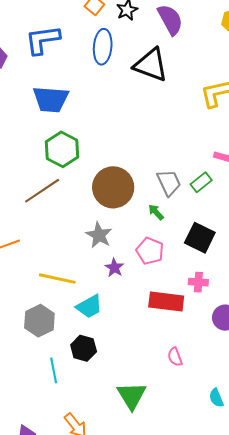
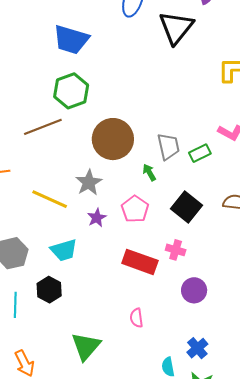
black triangle: (151, 65) -> (176, 28), turned 36
yellow line: (57, 279) -> (50, 199), moved

